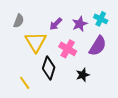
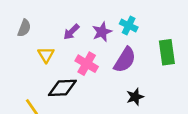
yellow triangle: (36, 42) -> (46, 55), size x0.6
black diamond: (49, 68) -> (62, 88), turned 70
black star: (83, 75) -> (135, 97), moved

